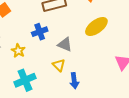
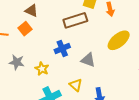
yellow triangle: (59, 65) -> (76, 85), moved

